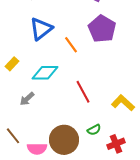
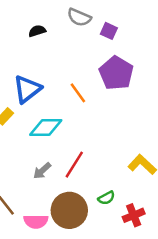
blue triangle: (41, 29) -> (27, 89), moved
red line: (83, 92) -> (74, 165), moved, turned 60
gray arrow: (27, 99) -> (42, 171), moved

